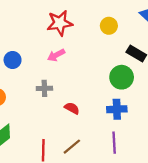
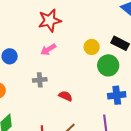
yellow circle: (109, 26) -> (92, 47), moved
blue cross: (117, 109) -> (117, 95), moved

